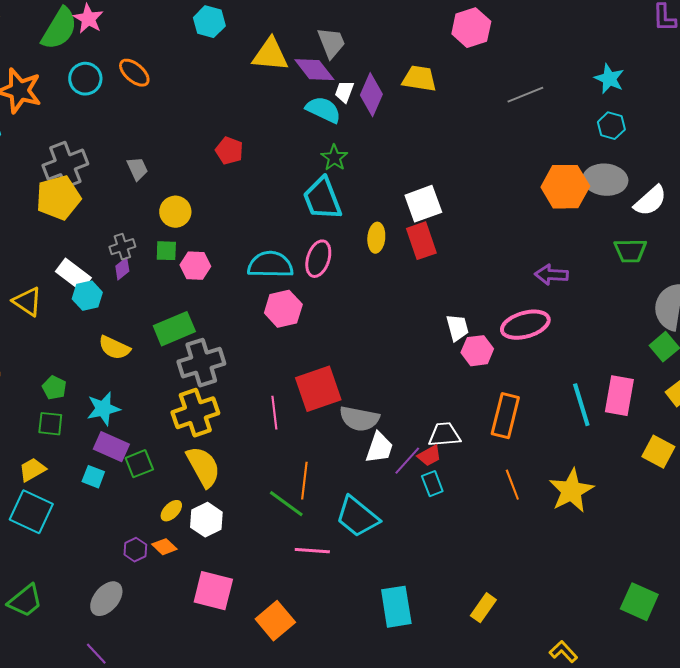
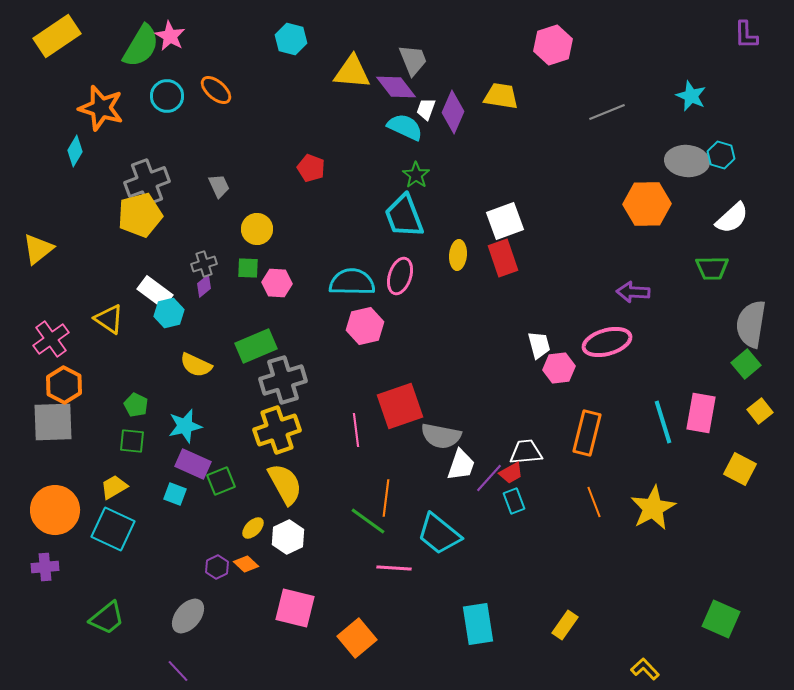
cyan hexagon: (611, 126) -> (721, 155), moved
gray ellipse: (605, 180) -> (687, 161), moved

